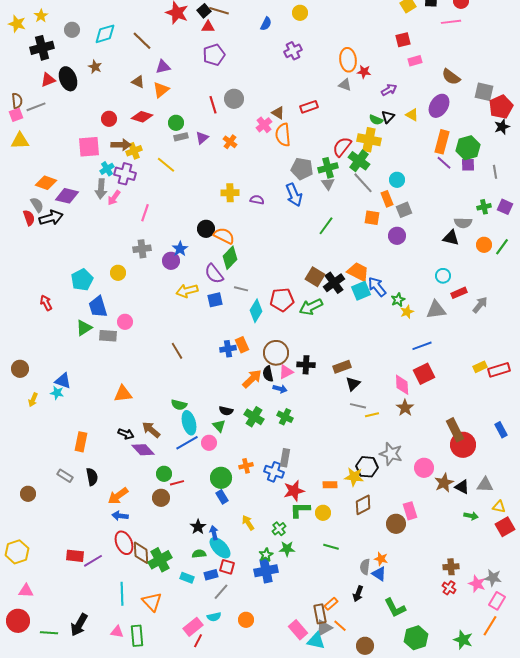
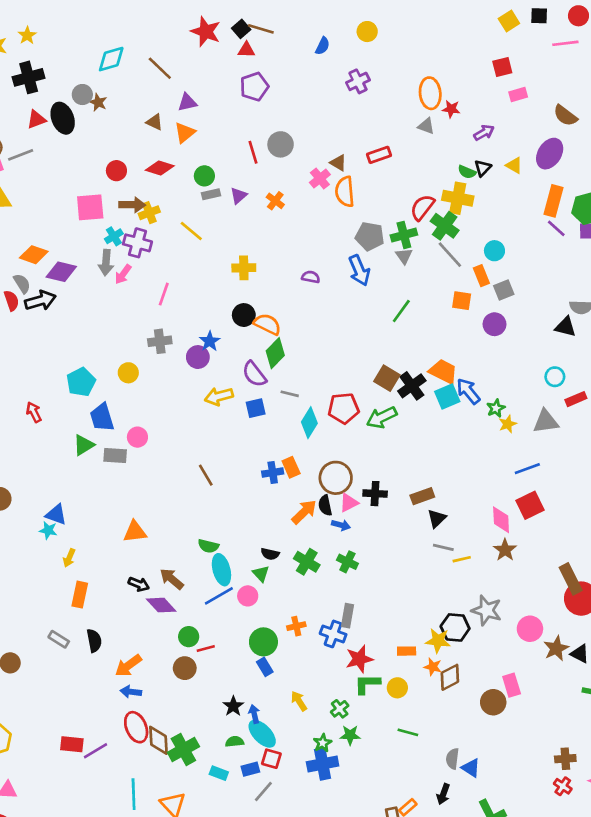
gray circle: (72, 30) -> (82, 95), moved
yellow cross: (230, 193) -> (244, 268), moved
yellow arrow: (33, 400) -> (69, 558), moved
orange star: (381, 559) -> (433, 667), moved

